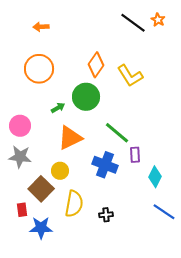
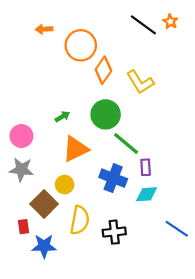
orange circle: (39, 69) -> (81, 45), moved
green circle: (86, 97) -> (106, 114), moved
cyan diamond: (155, 177) -> (147, 194), moved, turned 60
black cross: (106, 215) -> (114, 232), size x1.5

